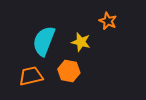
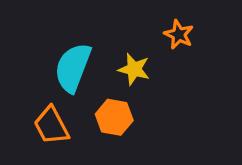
orange trapezoid: (31, 76) -> (51, 126), turned -105

